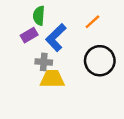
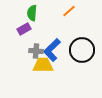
orange line: (92, 22) -> (69, 11), moved
blue L-shape: (56, 38) -> (52, 50), moved

